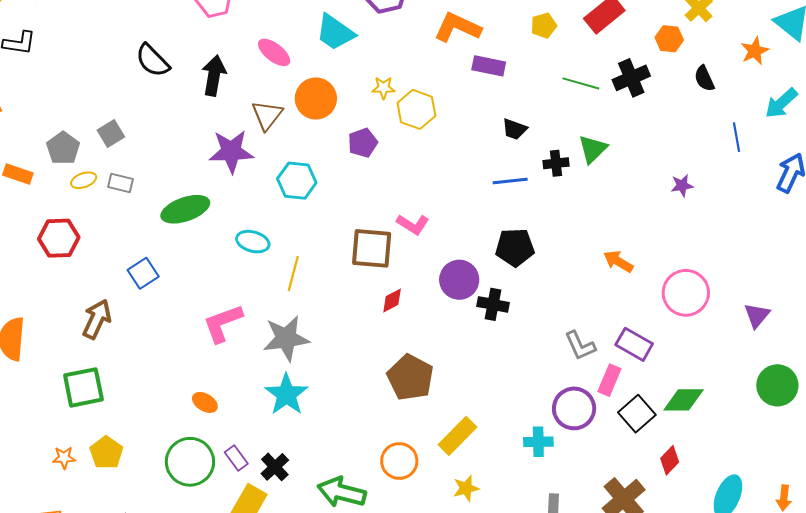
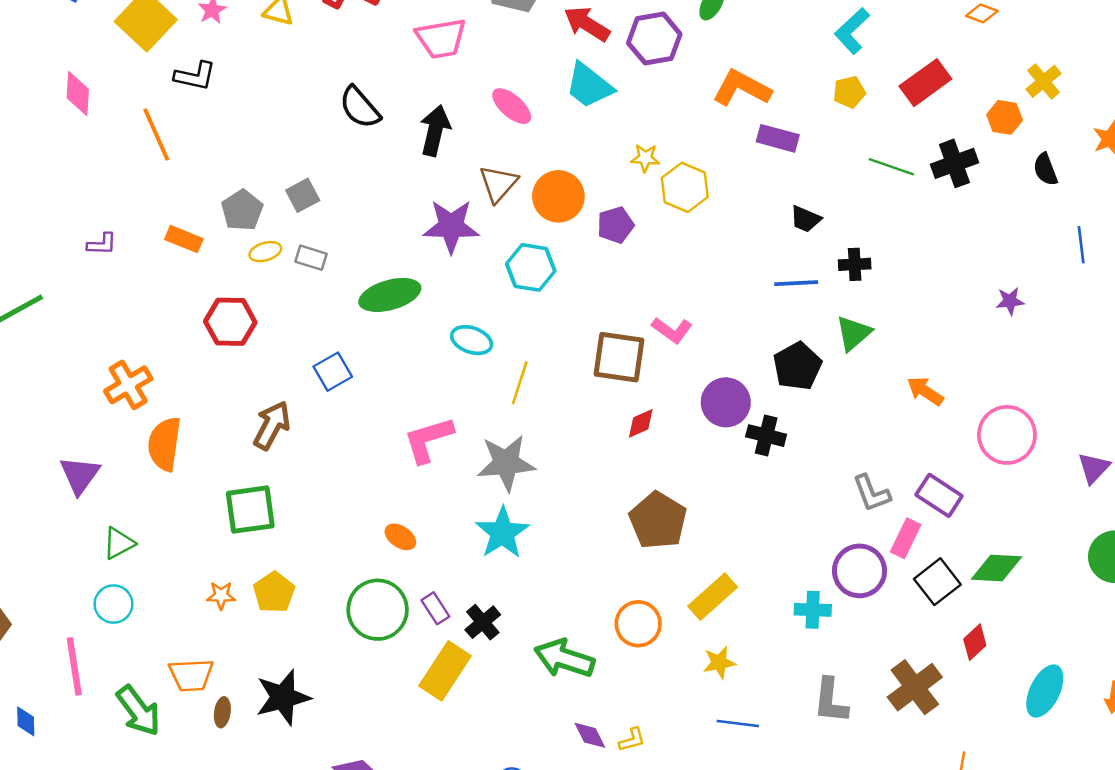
orange circle: (316, 98) -> (558, 196), moved
green triangle: (593, 149) -> (854, 333), moved
black pentagon: (515, 247) -> (797, 366), turned -30

